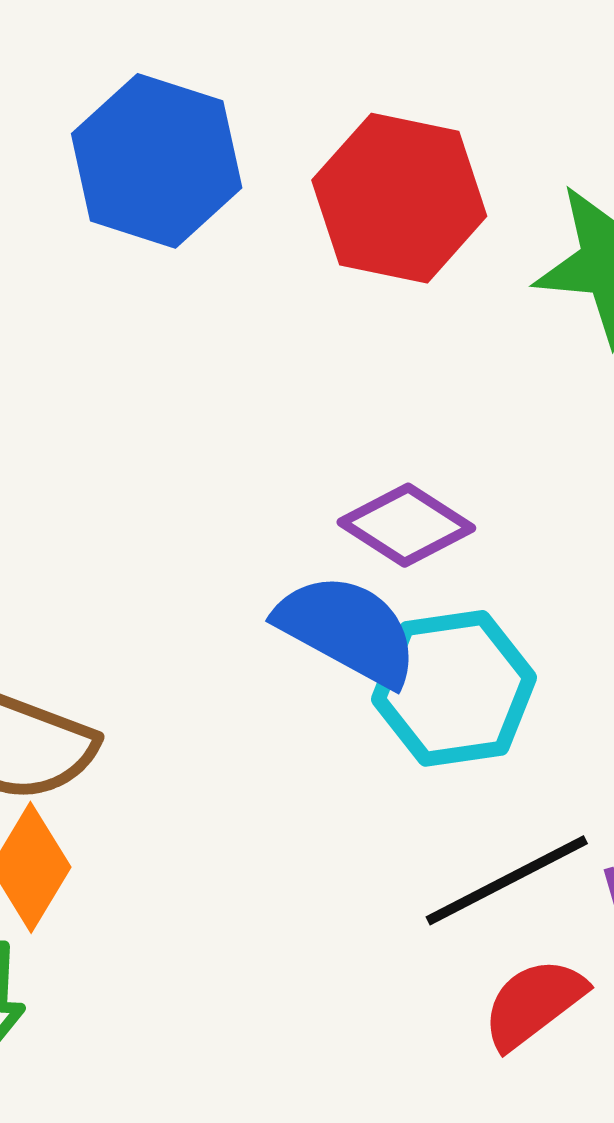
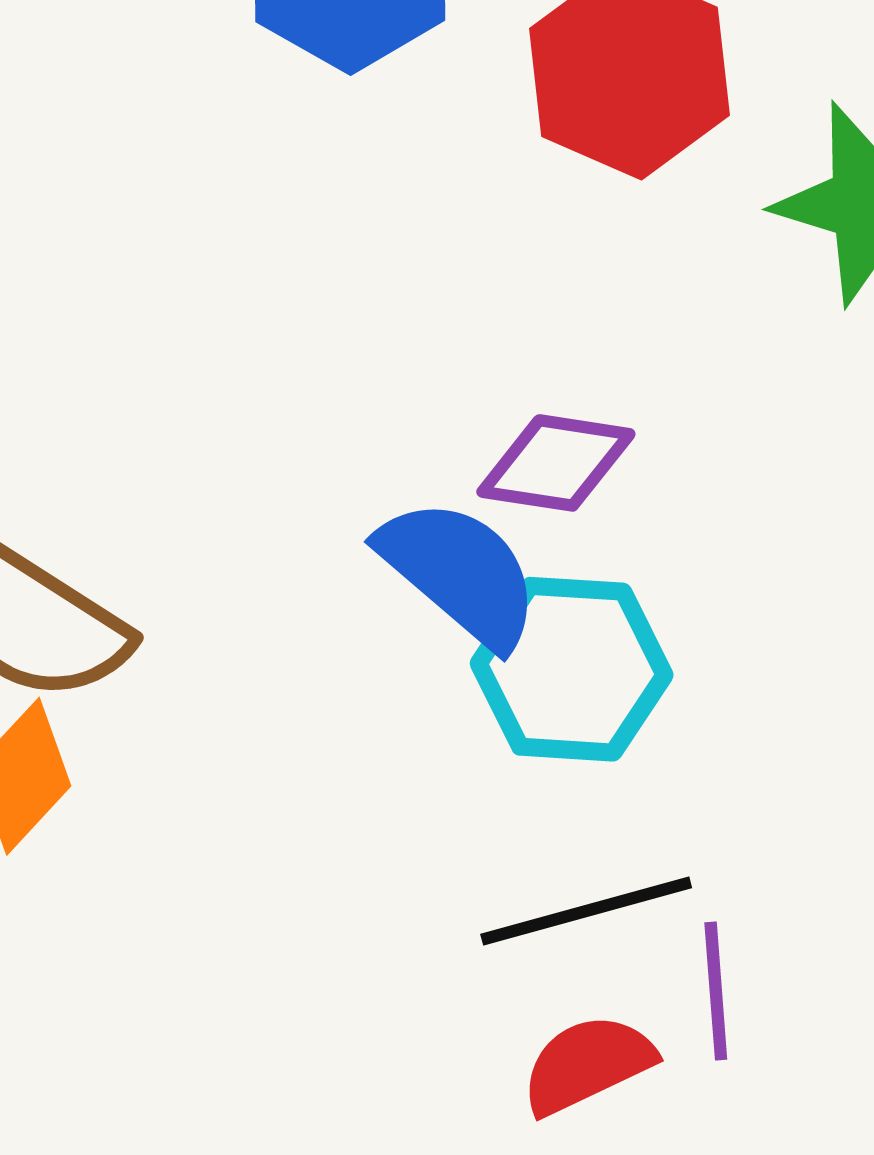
purple diamond: (406, 525) -> (556, 463), turned -36

